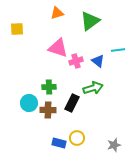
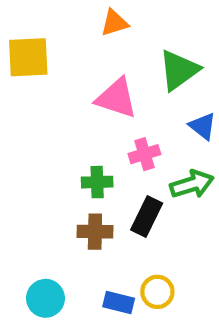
green triangle: (90, 21) -> (179, 70), moved
yellow square: (17, 29) -> (28, 57), size x1.5
pink cross: (76, 61) -> (144, 154), moved
cyan circle: (29, 103) -> (45, 298), moved

